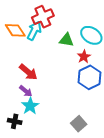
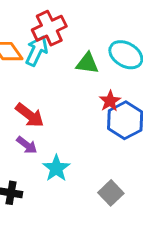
red star: (84, 57) -> (110, 101), moved
cyan star: (30, 106) -> (56, 168), moved

